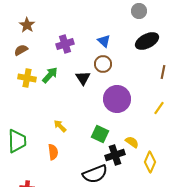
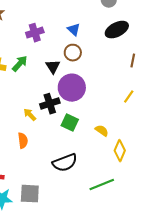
purple circle: (117, 99) -> (72, 88), moved
black cross: (115, 155) -> (50, 104), moved

